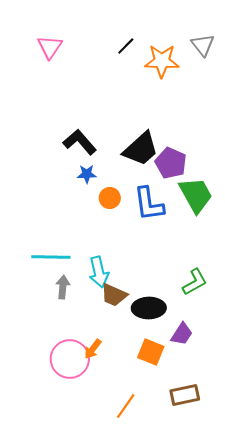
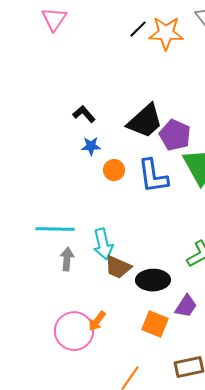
black line: (126, 46) -> (138, 29), moved
black L-shape: (80, 142) -> (84, 114), size x0.7

